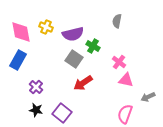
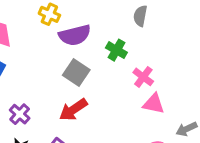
yellow cross: (46, 27) -> (49, 14), moved
green cross: (93, 46) -> (116, 50), moved
red arrow: (83, 83) -> (73, 110), moved

